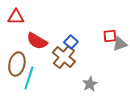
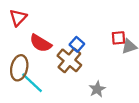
red triangle: (16, 17) -> (18, 18), turned -48
cyan line: (29, 78) -> (32, 83), turned -65

